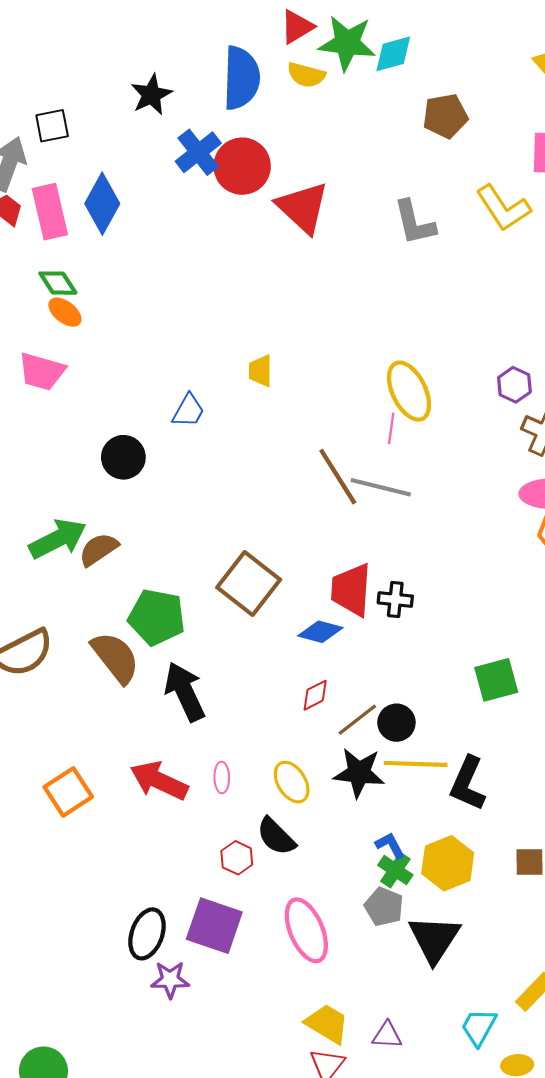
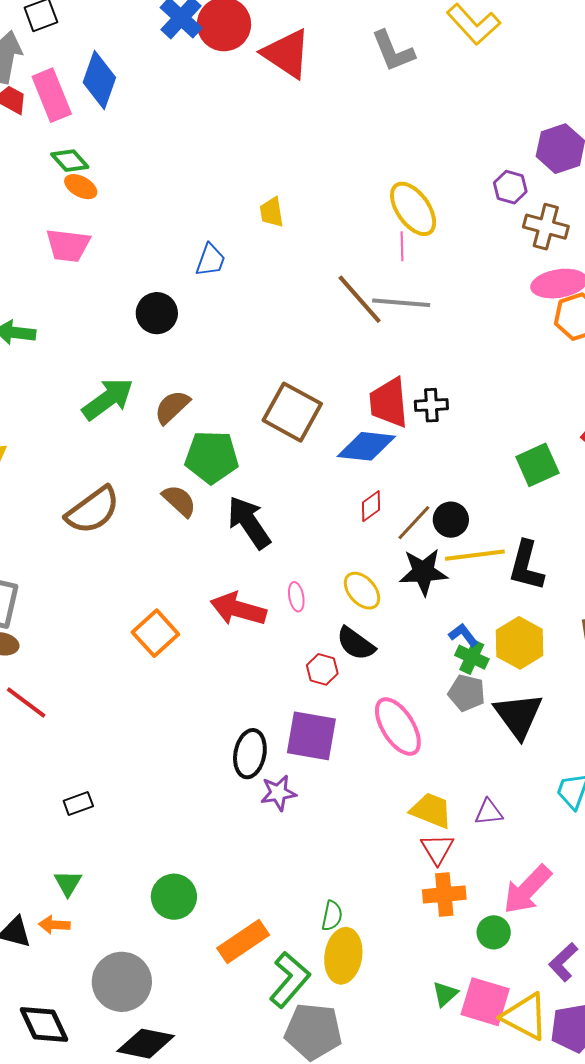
brown semicircle: (99, 549) -> (172, 407), moved
blue diamond: (320, 632) -> (366, 446), size x1.4
brown semicircle: (115, 657) -> (179, 501), size x0.7

